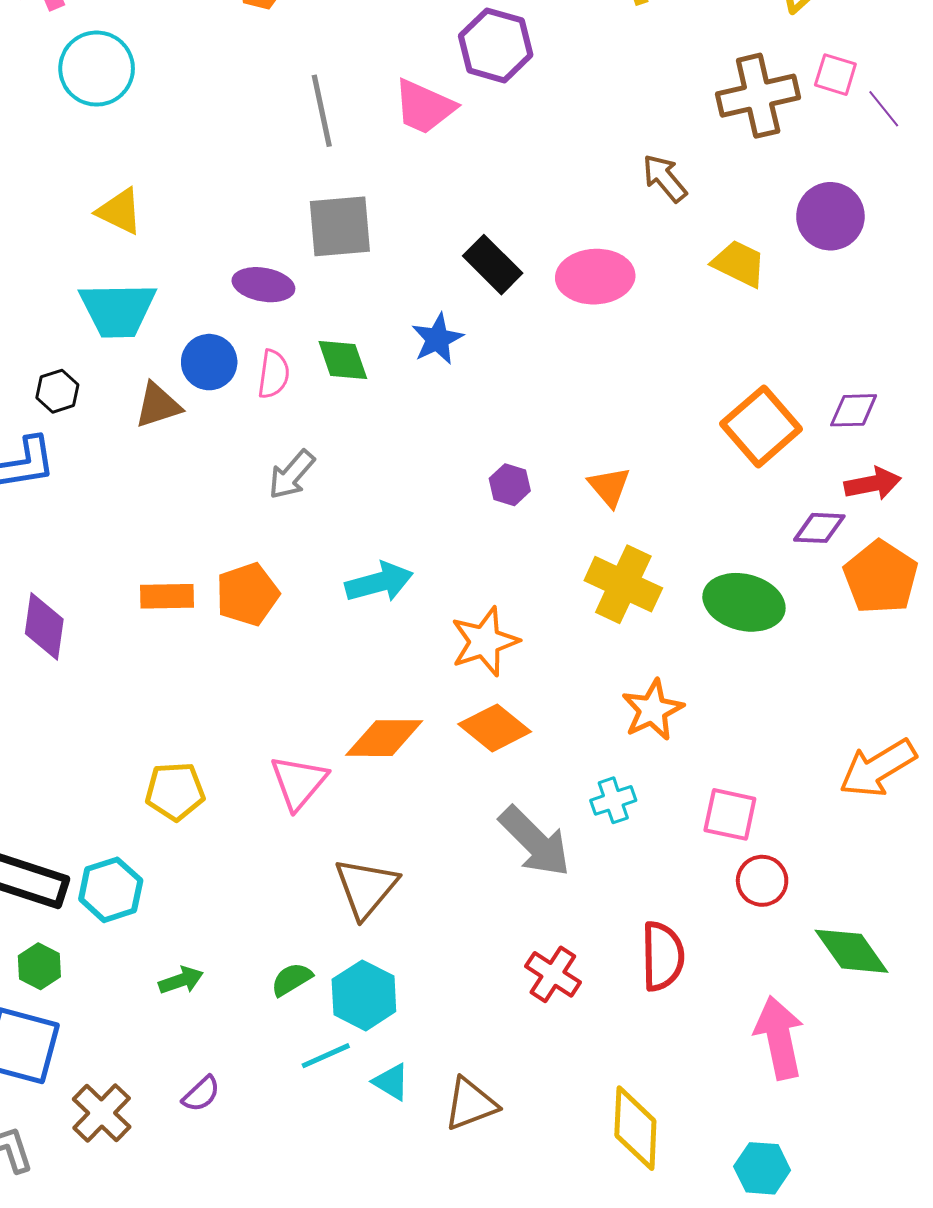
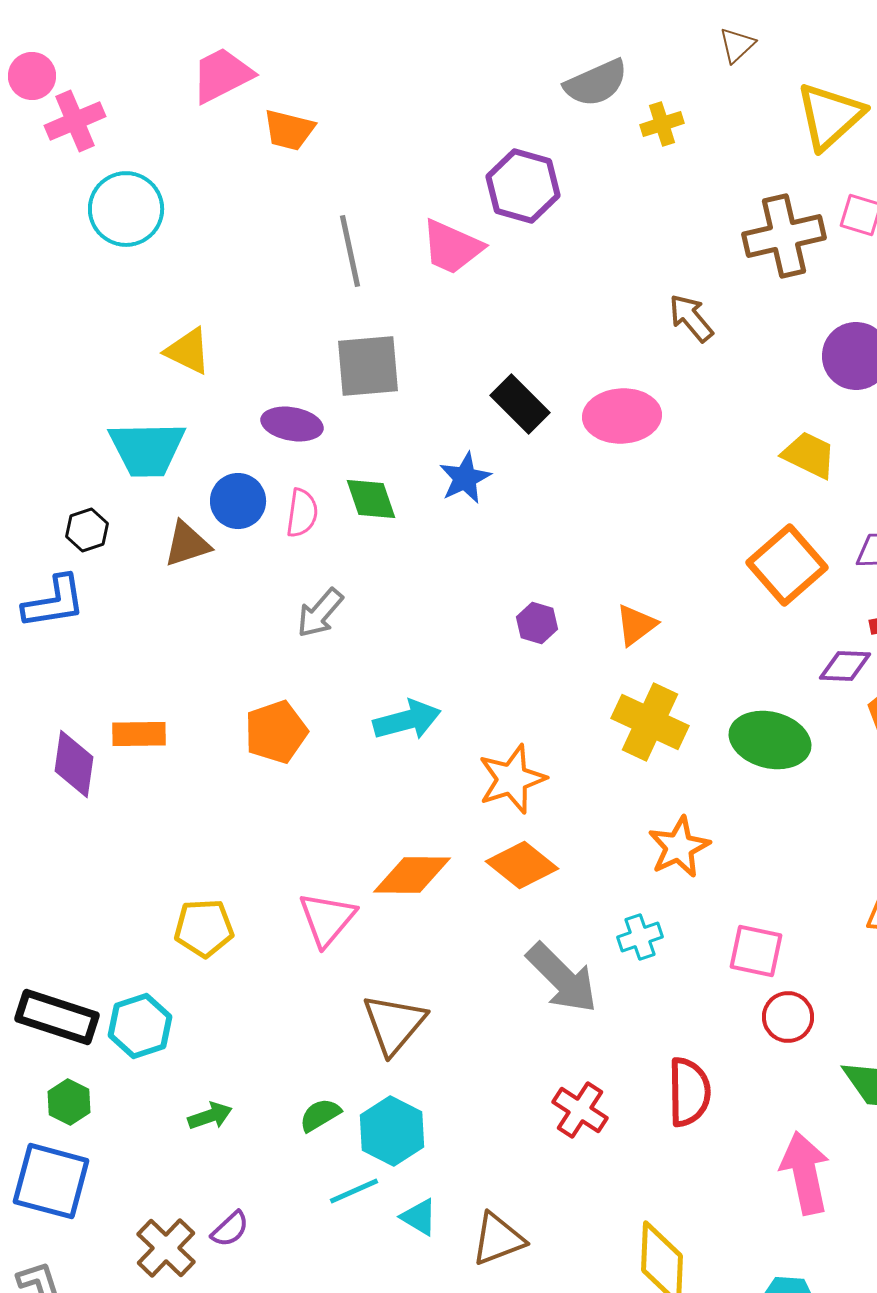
yellow triangle: (120, 211) -> (188, 351), moved
yellow trapezoid: (739, 264) -> (809, 455), moved
orange triangle: (609, 487) -> (636, 625), turned 33
orange rectangle: (167, 596) -> (139, 734), moved
brown cross: (102, 1113) -> (166, 1248), moved

